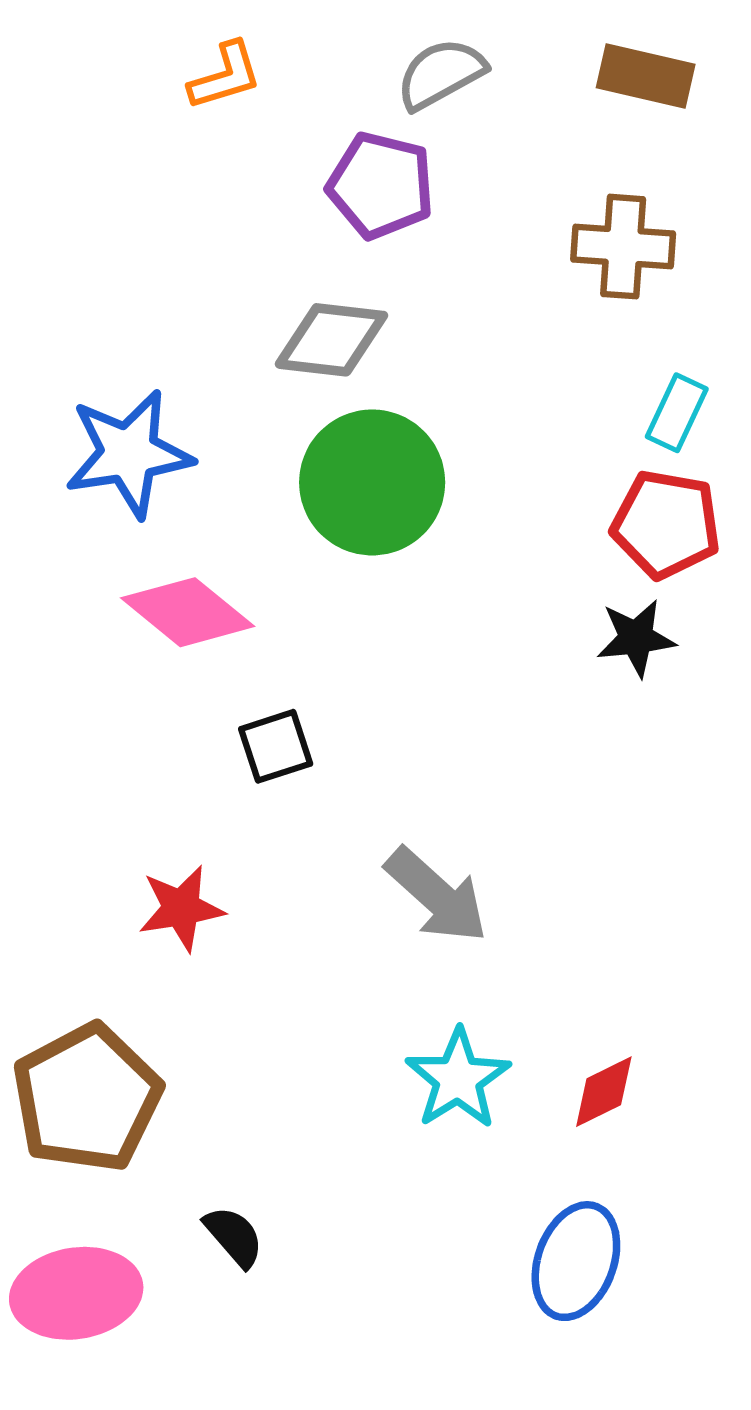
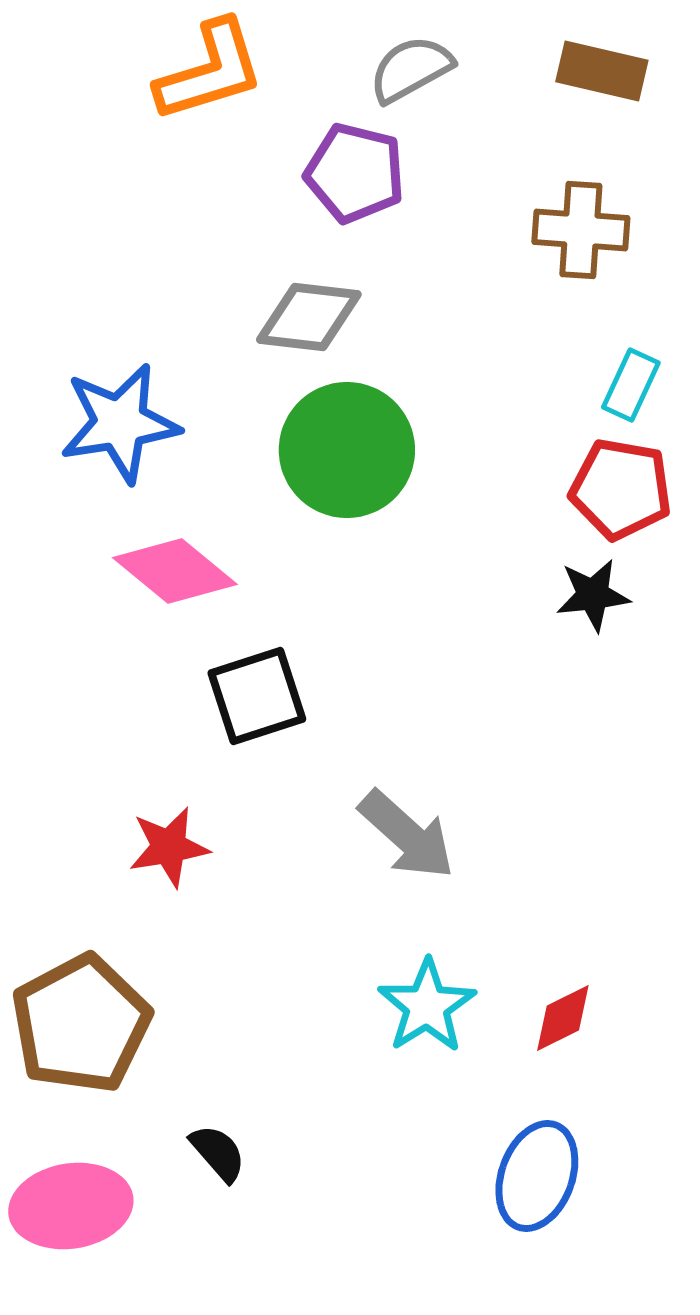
orange L-shape: (225, 76) -> (210, 71), size x1.6
black square: (276, 746) -> (257, 696), size x1.4

